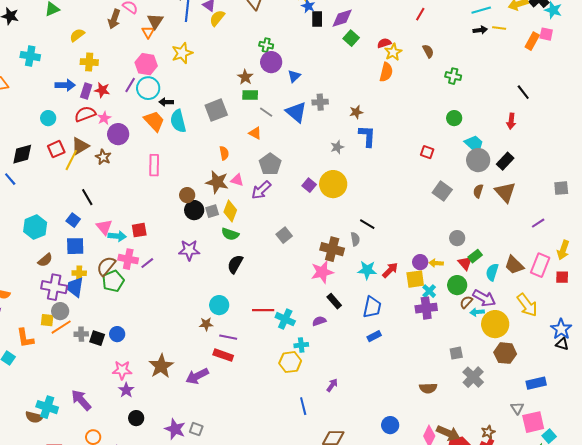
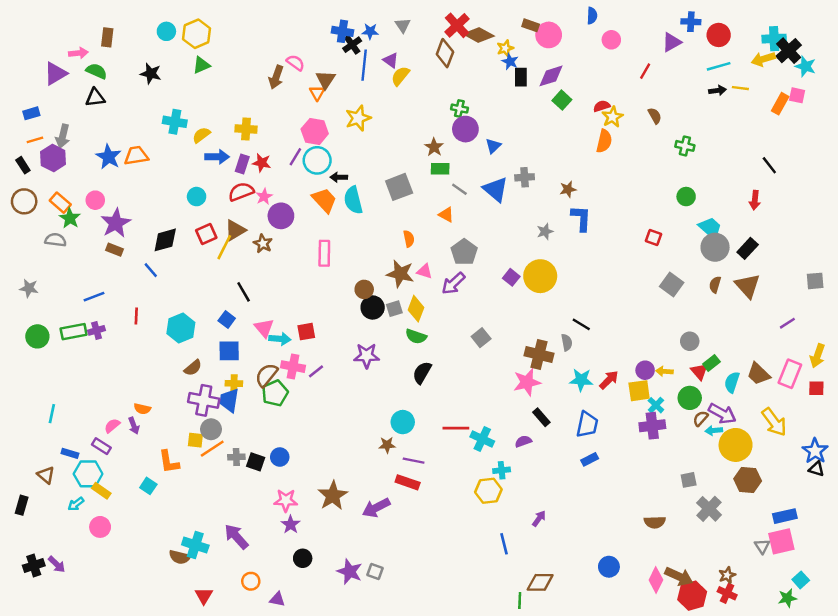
yellow semicircle: (77, 35) -> (201, 135), moved
pink square: (533, 422) -> (781, 541), moved

